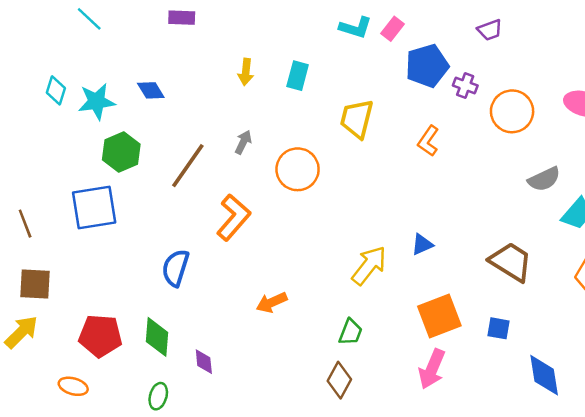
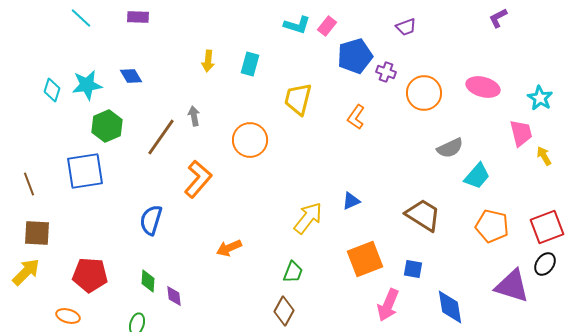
purple rectangle: (182, 18) -> (138, 17), moved
cyan diamond: (56, 90) -> (52, 90), moved
gray arrow: (243, 142) -> (194, 116), moved, turned -36
green diamond: (157, 337) -> (148, 281), moved, size x0.7
pink arrow: (432, 369) -> (388, 305), moved

